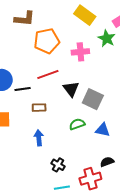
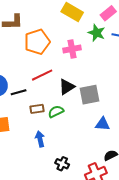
black triangle: (71, 89) -> (67, 87), turned 42
gray square: (93, 99) -> (89, 95), turned -30
green semicircle: (77, 124) -> (56, 112), moved

